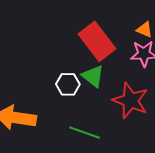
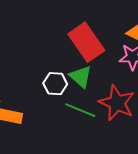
green line: (85, 133) -> (80, 110), moved

